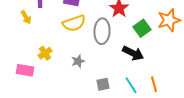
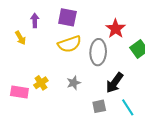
yellow cross: (45, 53) -> (41, 83), moved
black arrow: (133, 53) -> (114, 83), moved, turned 100

